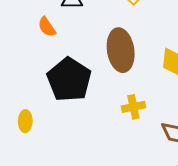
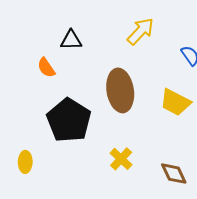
yellow cross: (133, 107) -> (121, 159), moved, turned -35

